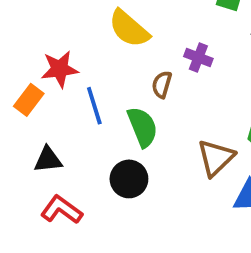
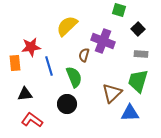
yellow semicircle: (129, 29) -> (67, 26), turned 95
purple cross: (198, 57) -> (103, 41), size x1.6
orange rectangle: (29, 100) -> (15, 63), turned -42

